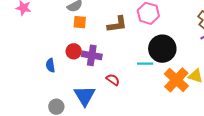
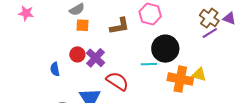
purple cross: (92, 55) -> (96, 58), turned 36
red semicircle: (113, 80) -> (117, 81), size x1.6
orange cross: (176, 80) -> (180, 79), turned -30

